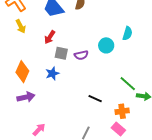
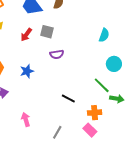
cyan circle: (106, 45) -> (114, 64), moved
gray square: (61, 53) -> (47, 32), moved
pink arrow: (39, 130) -> (26, 119), moved, turned -64

